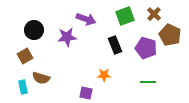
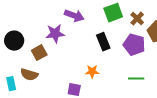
brown cross: (154, 14) -> (137, 19), moved
black circle: (34, 30) -> (14, 41), moved
brown square: (25, 56) -> (39, 53), moved

